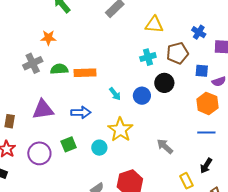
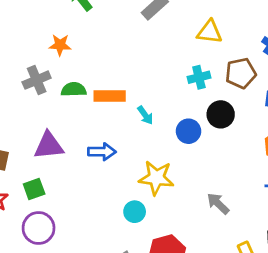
cyan arrow: (115, 94) -> (145, 115), moved
yellow star: (120, 130) -> (156, 178), turned -30
green square: (69, 144) -> (34, 189), moved
cyan circle: (99, 148) -> (135, 212), moved
purple circle: (39, 153) -> (39, 228), moved

